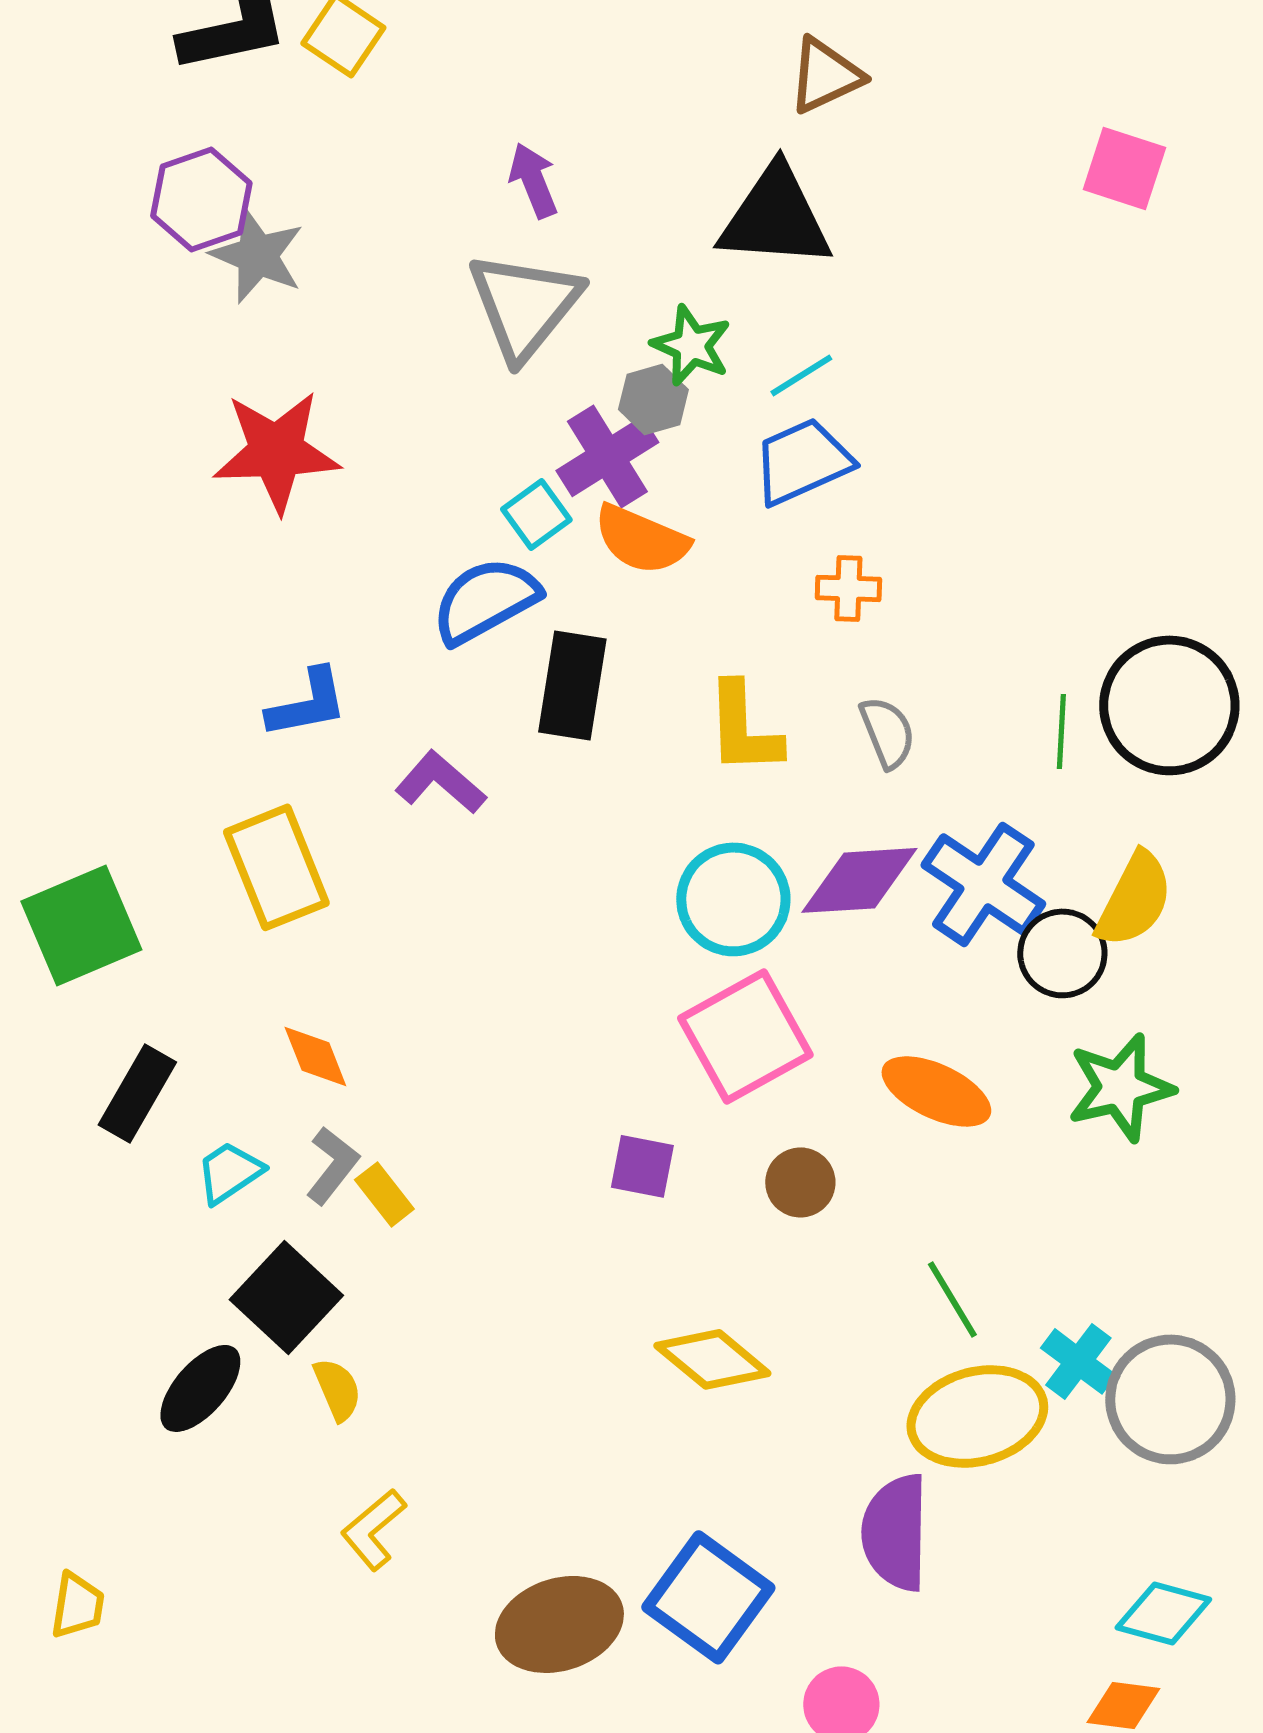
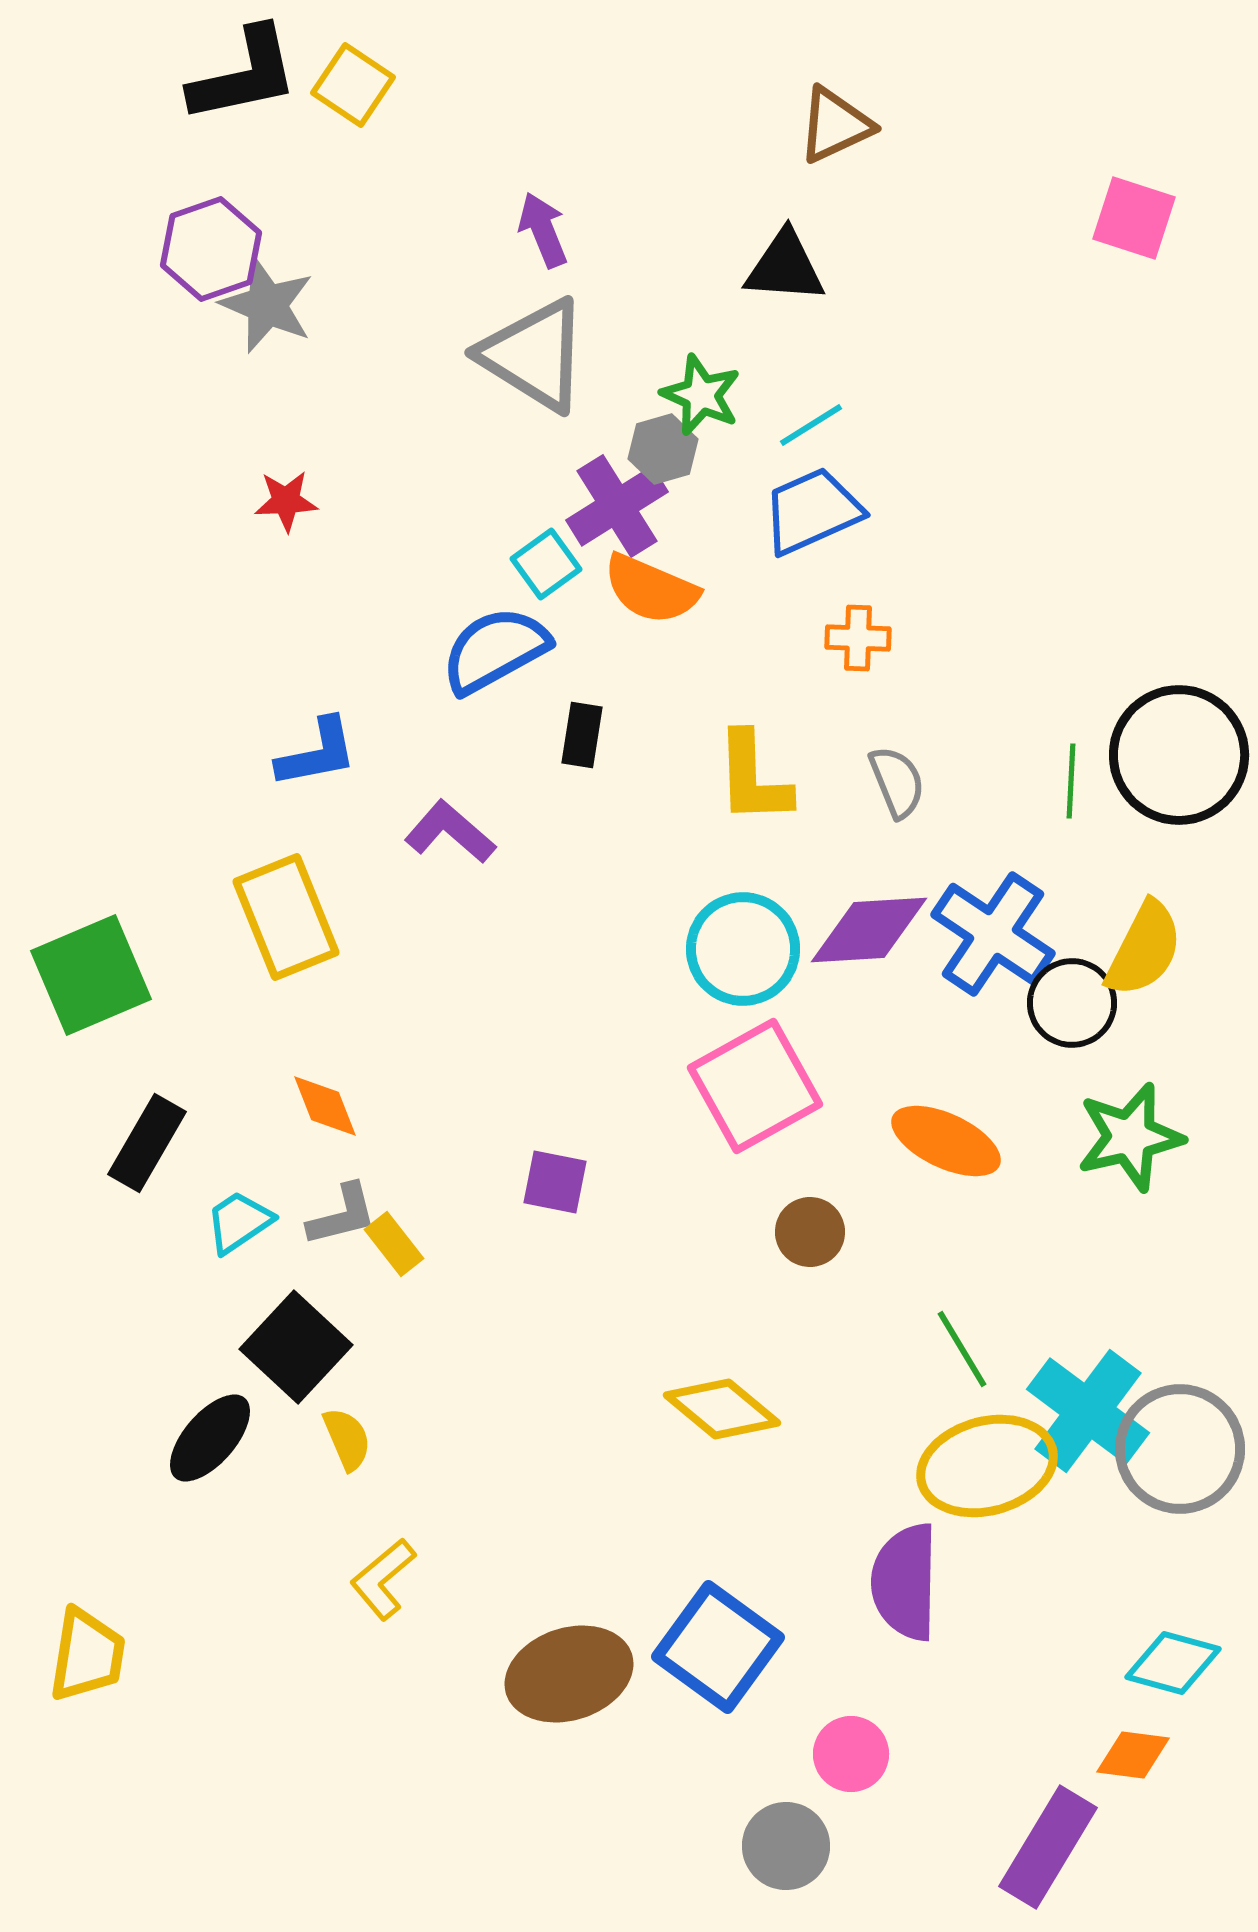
black triangle: (775, 217) -> (785, 267), size x0.7
gray triangle: (524, 305) -> (534, 355), turned -37
red star: (276, 451) -> (286, 501), size x0.5
black rectangle: (572, 685) -> (582, 735), size x0.6
gray L-shape: (332, 1165) -> (342, 1215), turned 38
purple square: (642, 1166) -> (555, 1182), moved
cyan cross: (1078, 1361) -> (1088, 1411), size x1.6
yellow trapezoid: (77, 1605) -> (87, 1655), size x1.4

